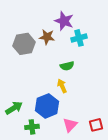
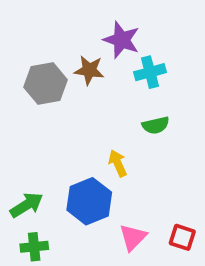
green semicircle: (67, 66) -> (156, 125), moved
red square: (96, 125) -> (182, 237), turned 32
green cross: (32, 127) -> (34, 247), moved

